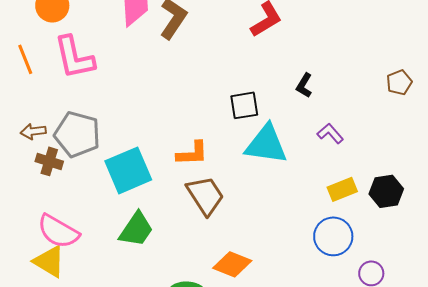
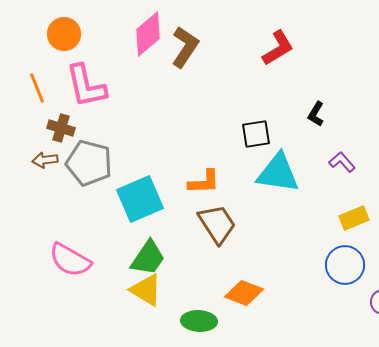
brown cross: (49, 161) -> (61, 128), moved
yellow triangle: (49, 261) -> (146, 290), moved

